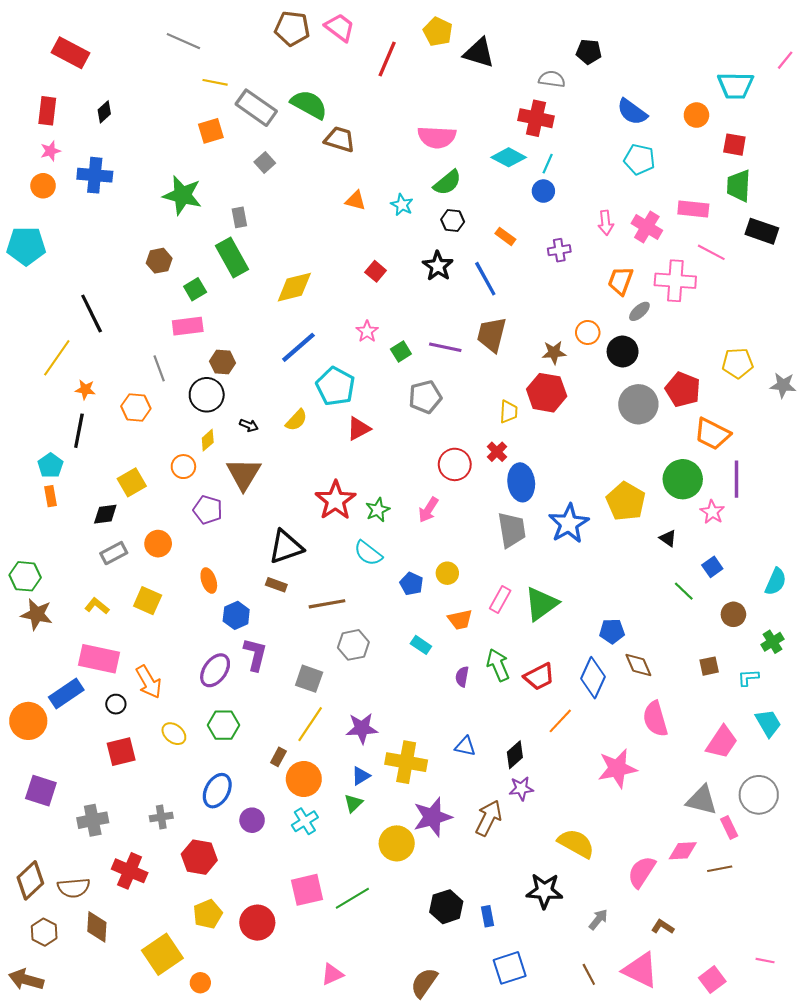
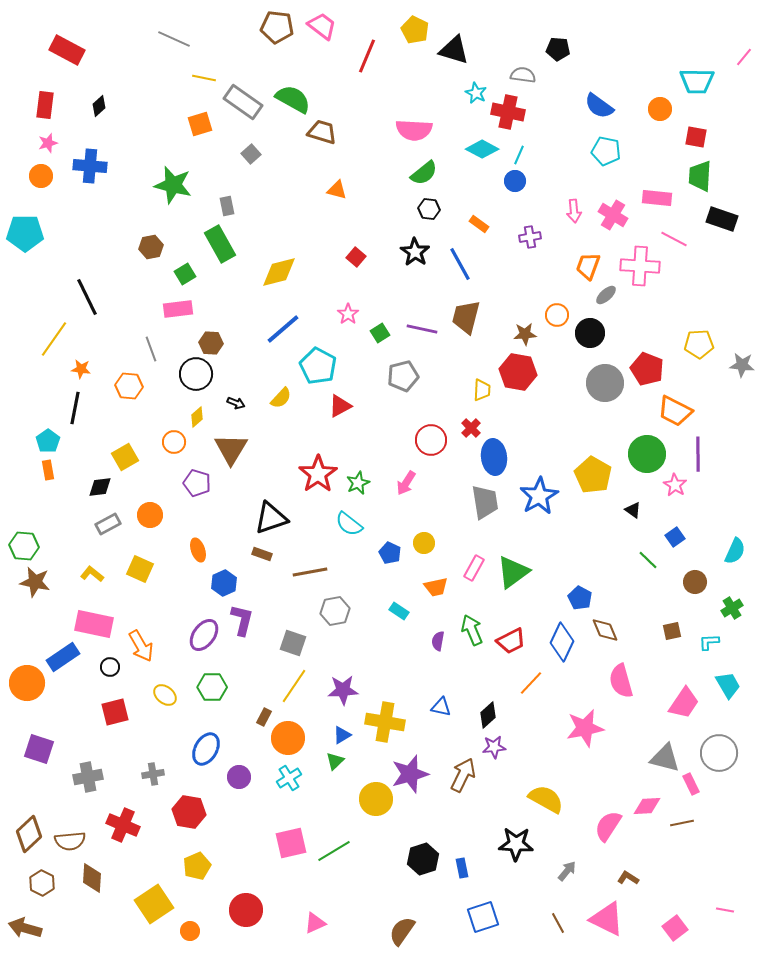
cyan star: (402, 205) -> (476, 93), moved
blue pentagon: (612, 631) -> (580, 598), turned 30
red circle: (257, 923) -> (246, 910), moved

